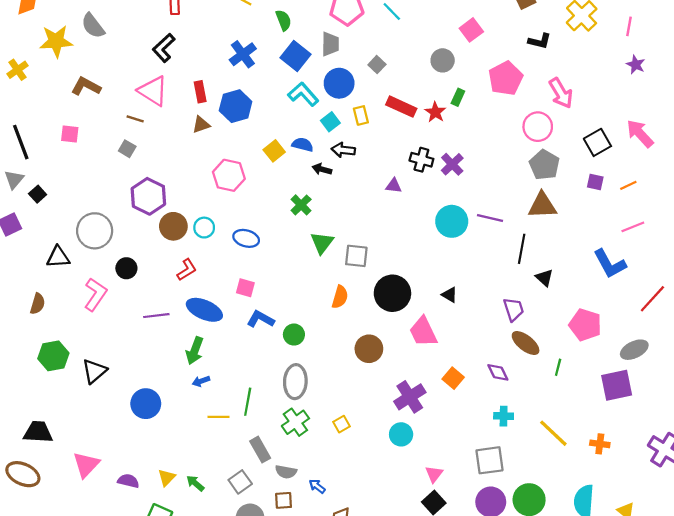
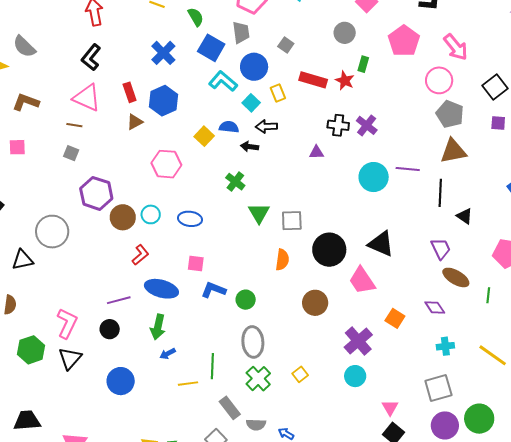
black circle: (126, 268) -> (110, 329), moved
pink L-shape: (95, 294) -> (67, 323), moved
black triangle: (450, 295) -> (381, 244), size x1.8

